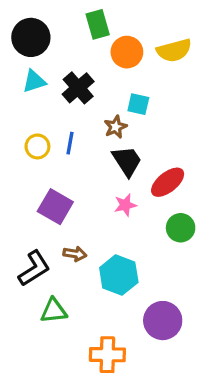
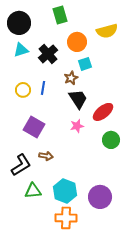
orange circle: (127, 52) -> (77, 42), moved
cyan square: (138, 104) -> (85, 64), turned -32
cyan hexagon: (119, 275) -> (65, 191), moved

